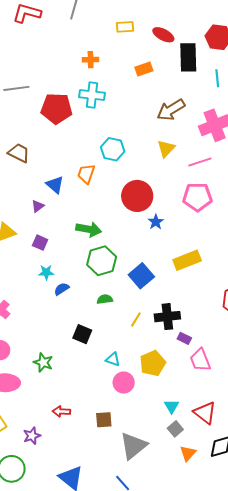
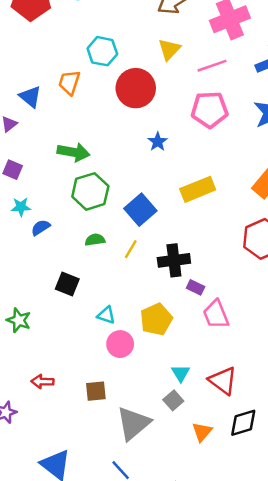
red circle: (137, 196) -> (136, 88), moved
yellow line: (136, 319) -> (131, 249), moved
gray square: (175, 429) -> (173, 400), moved

